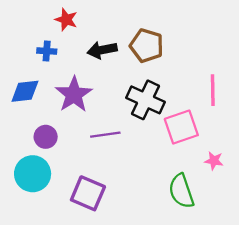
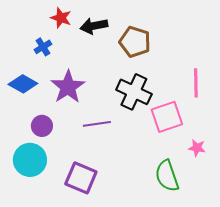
black arrow: (102, 50) -> (94, 26), moved
blue cross: (47, 51) -> (43, 47), turned -36
blue diamond: (25, 91) -> (23, 84), turned 36

